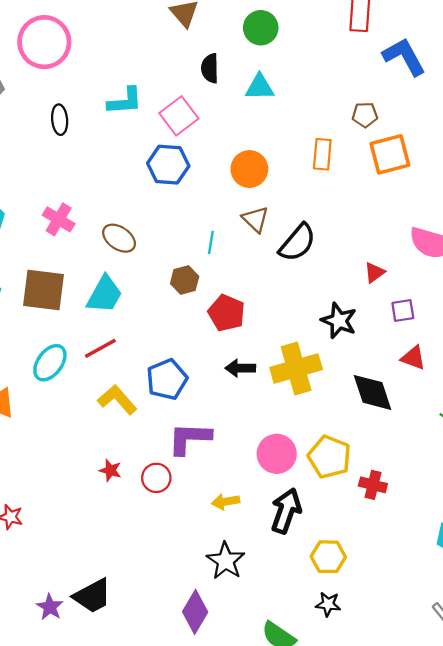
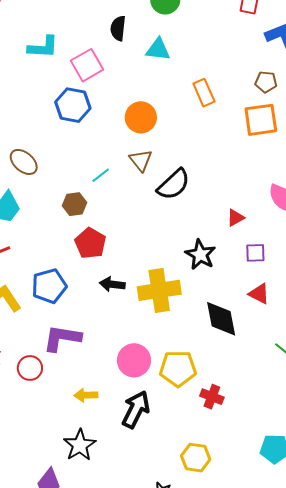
brown pentagon: (365, 115) -> (266, 82), moved
orange rectangle: (322, 154) -> (204, 93), moved, turned -36
cyan line: (211, 242) -> (101, 175), turned 36
red pentagon: (226, 313) -> (90, 243), moved
yellow pentagon: (329, 457) -> (178, 369), turned -30
yellow hexagon: (328, 557) -> (196, 458), moved

